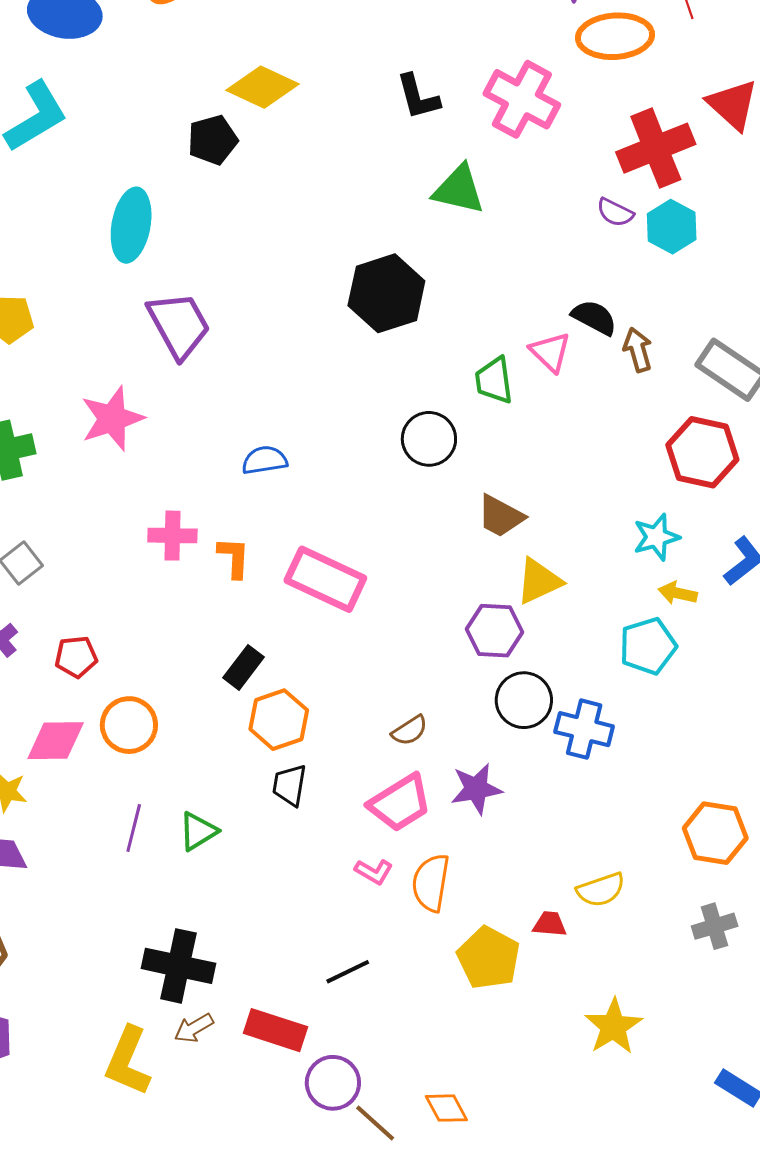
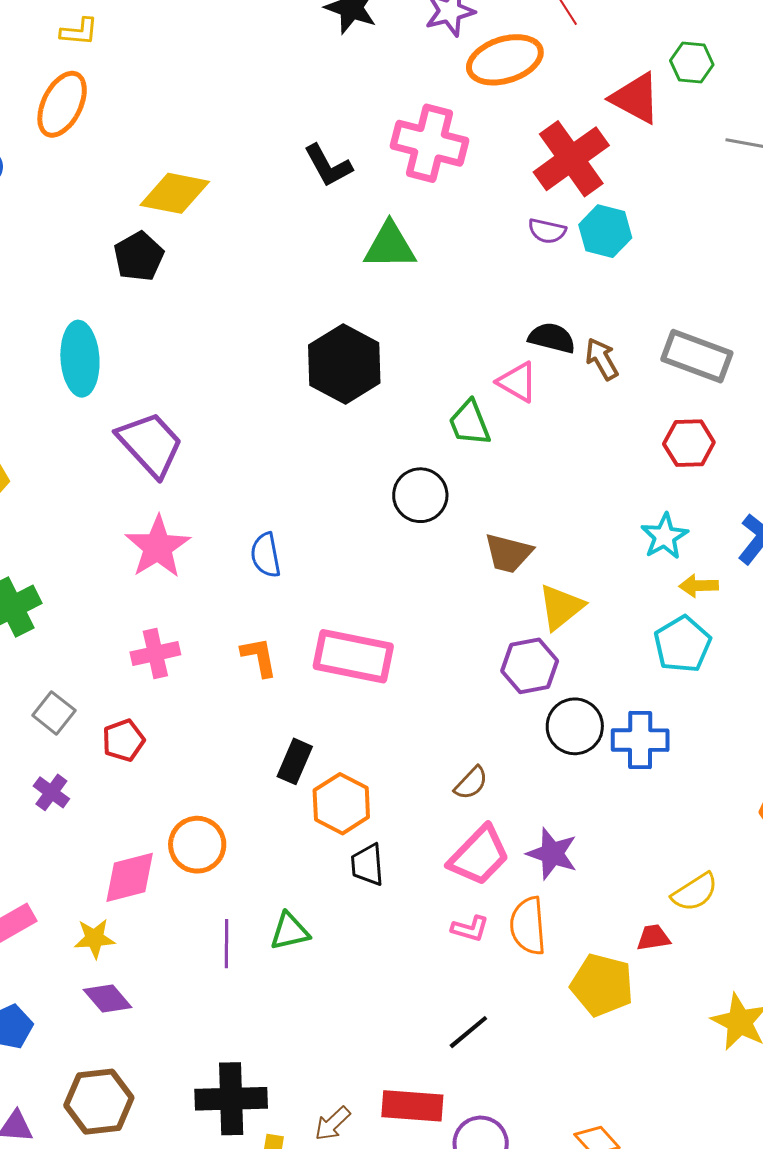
pink star: (112, 419) -> (158, 547), moved
red hexagon: (702, 452) -> (689, 443), size x0.7
blue semicircle: (265, 460) -> (266, 555), turned -78
pink cross: (172, 536) -> (155, 653), moved
red pentagon: (76, 657) -> (123, 740), moved
purple star: (476, 789) -> (552, 854), moved, turned -30
green triangle: (198, 831) -> (290, 931), turned 33
black cross: (178, 966) -> (231, 1099), moved

